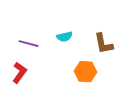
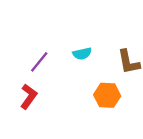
purple line: (29, 44) -> (39, 62), turned -66

